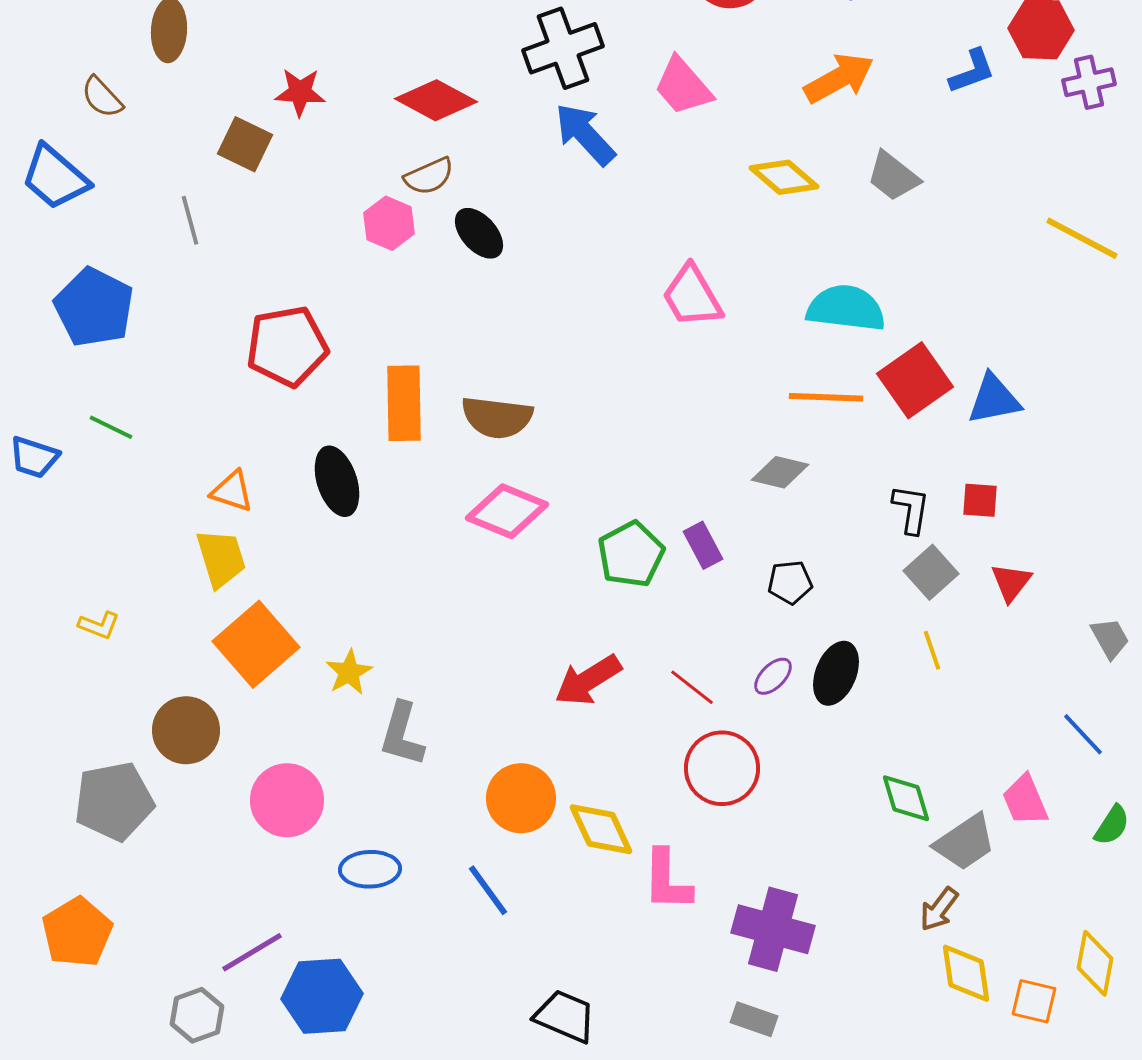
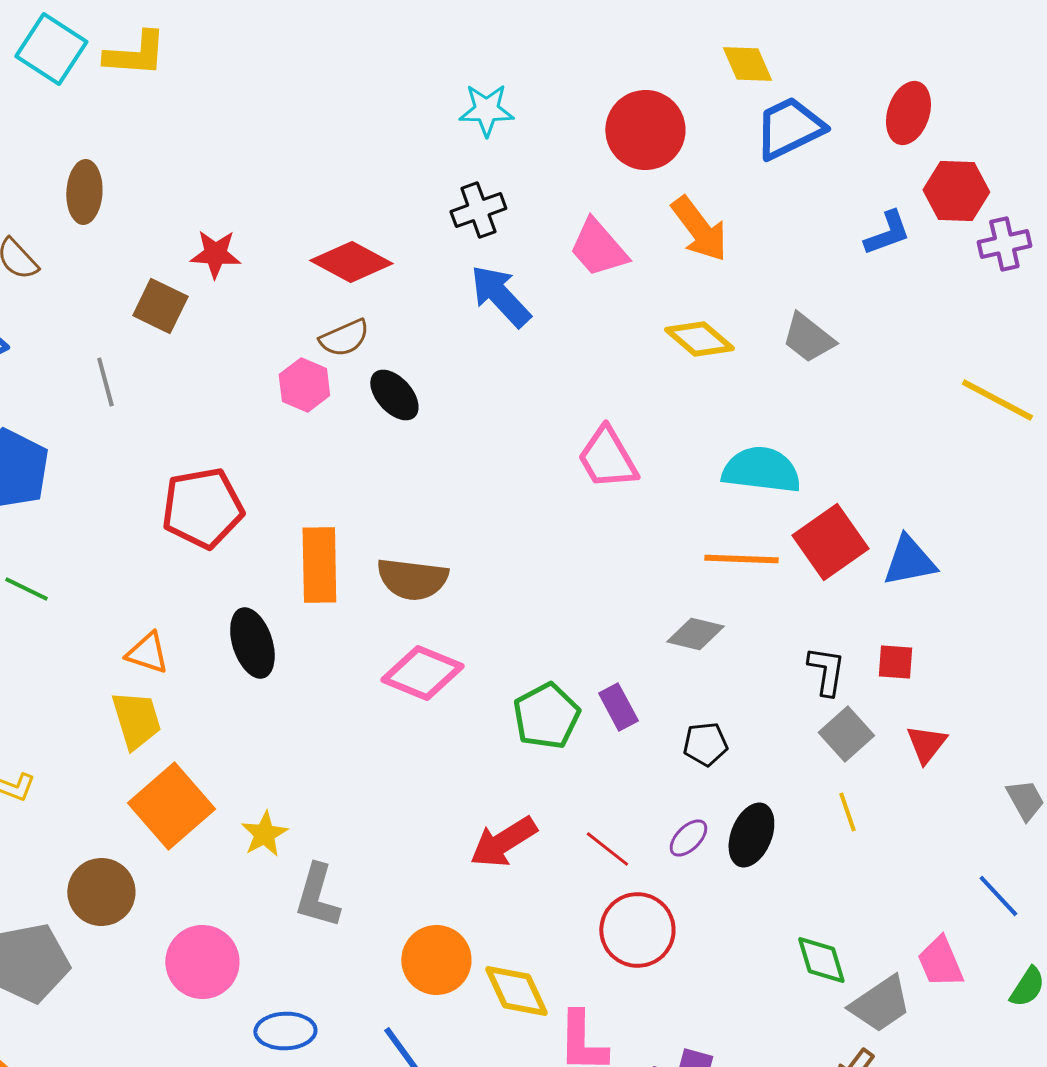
black cross: (563, 48) -> (478, 210), size x0.7
orange arrow: (839, 78) -> (699, 229), moved, turned 82

